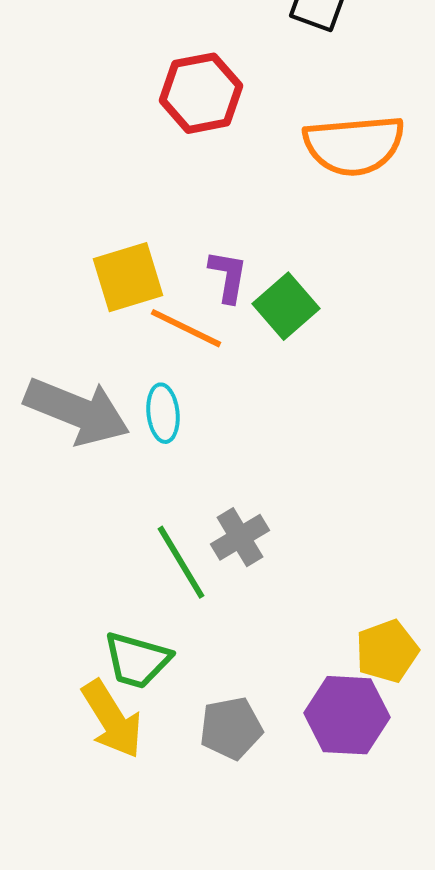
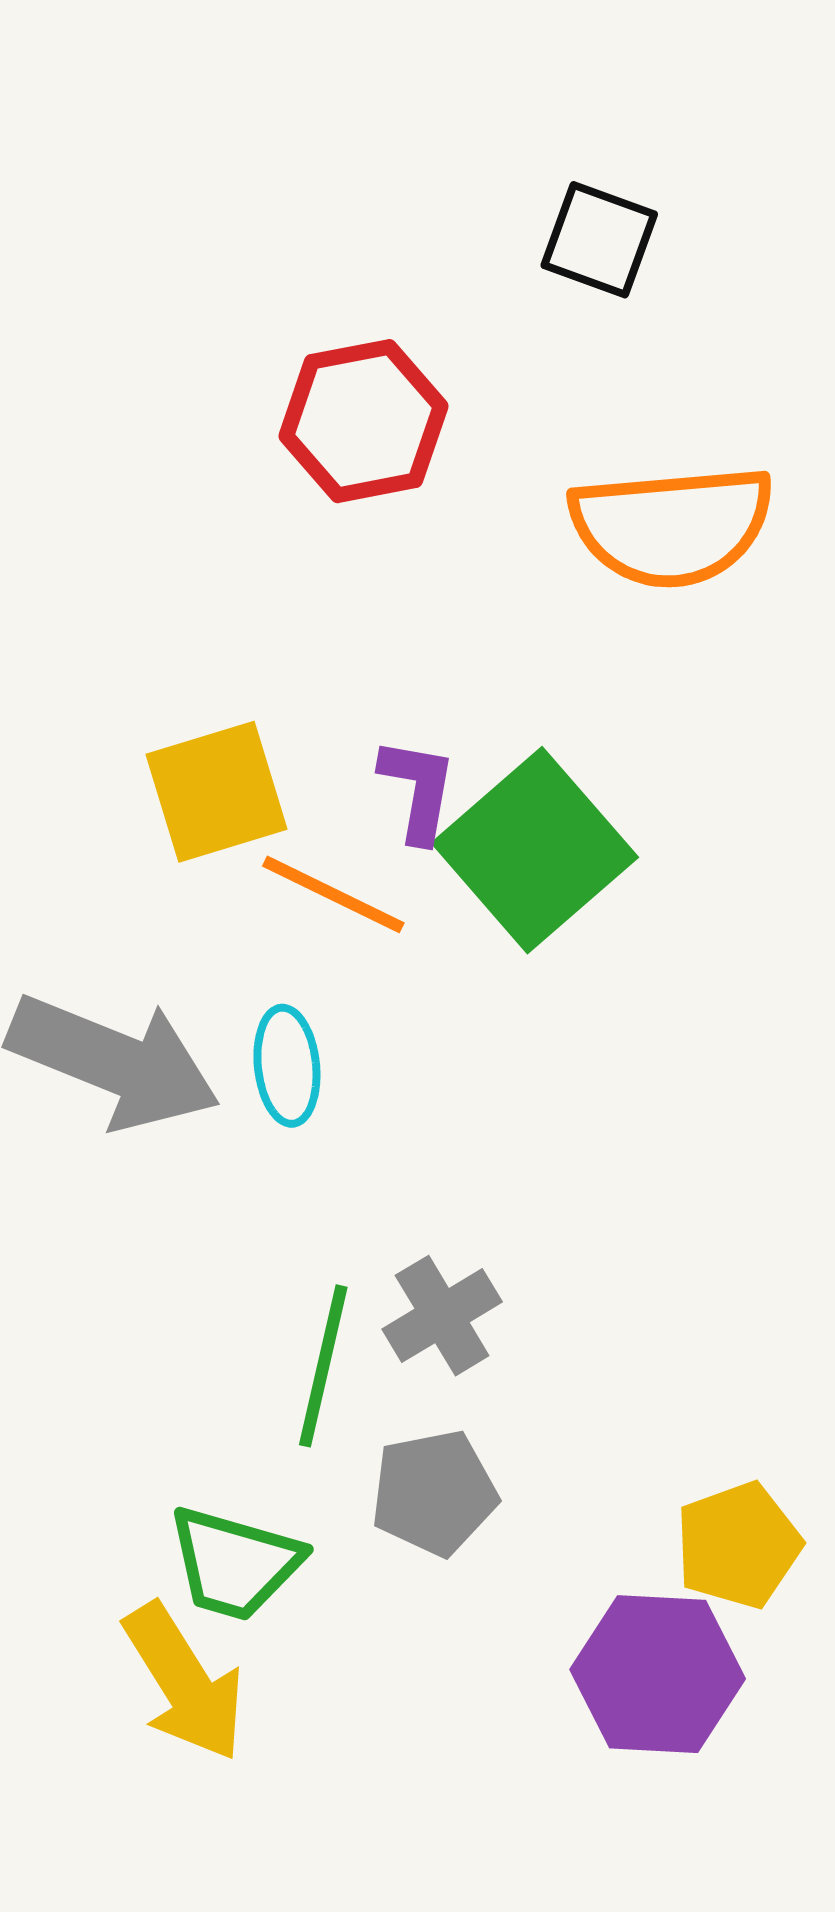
green square: (286, 306) -> (535, 850), size x1.5
green line: (181, 562) -> (323, 1366), turned 44
gray pentagon: (231, 728) -> (434, 1493), moved

